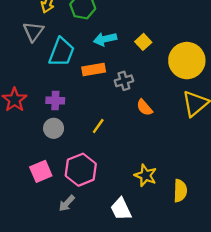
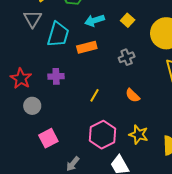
gray cross: (124, 81) -> (127, 57), moved
orange semicircle: (145, 108) -> (133, 95), moved
gray circle: (54, 128) -> (32, 106), moved
pink hexagon: (81, 170) -> (103, 135), moved

